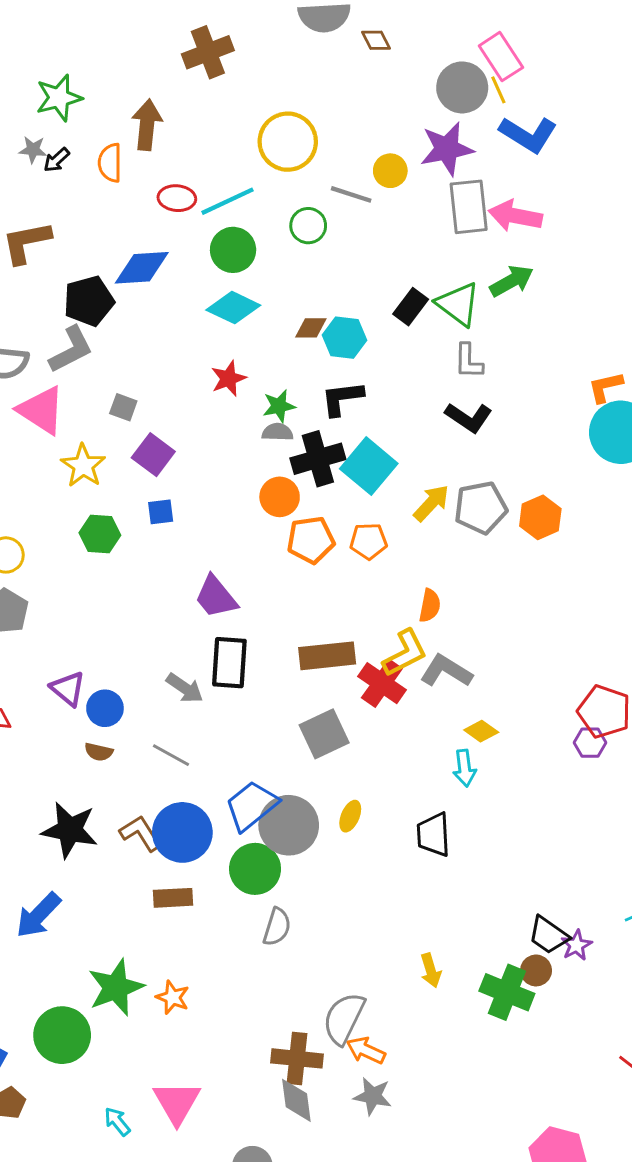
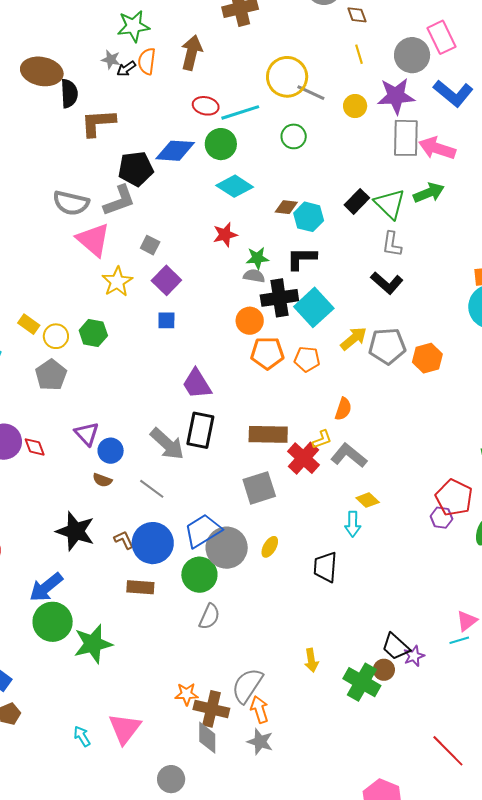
yellow line: (498, 90) -> (359, 54), moved
orange semicircle: (110, 163) -> (147, 61), moved
gray line: (351, 194) -> (311, 93), moved
green circle: (233, 250) -> (221, 144), moved
green hexagon: (100, 534) -> (93, 333), moved
yellow L-shape: (405, 653) -> (322, 439), size x0.6
gray arrow: (185, 688) -> (167, 444), size x1.4
brown L-shape: (141, 833) -> (124, 540), size x0.7
orange star: (173, 997) -> (186, 694), moved, turned -30
green circle: (62, 1035) -> (53, 622), moved
orange arrow: (366, 1050) -> (260, 710), turned 40

